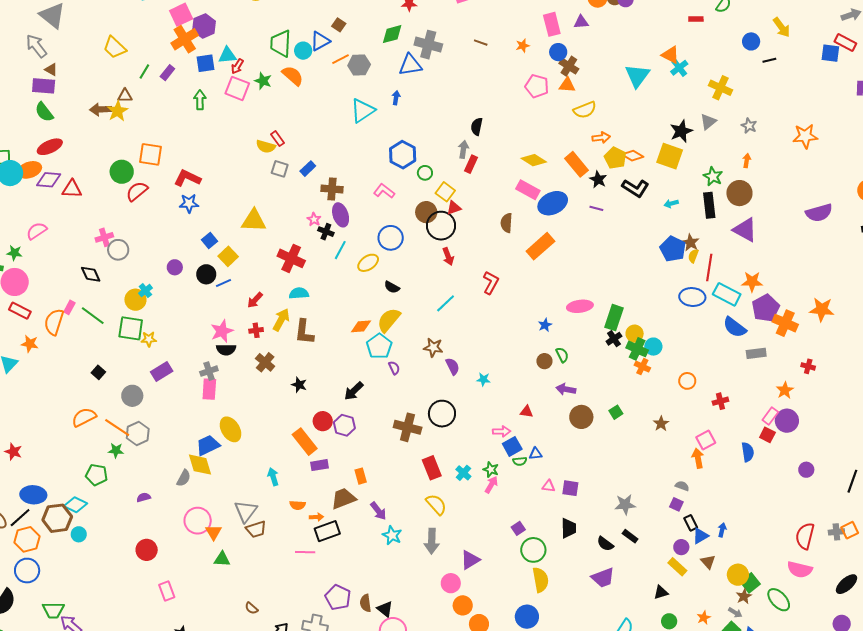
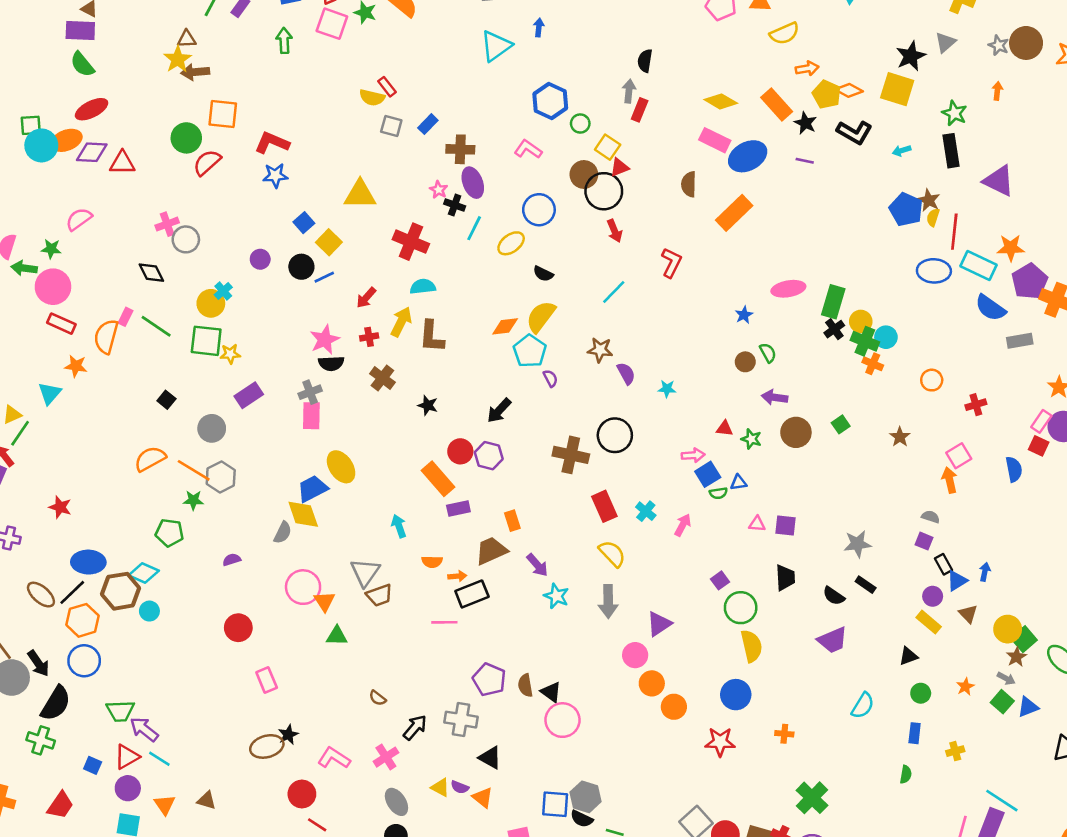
brown arrow: (101, 109) -> (195, 72), moved
brown circle: (739, 193) -> (1026, 43), moved
green star: (491, 469) -> (751, 439), moved

